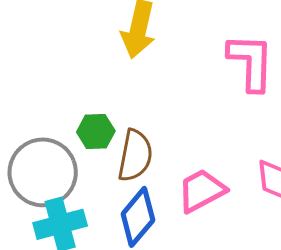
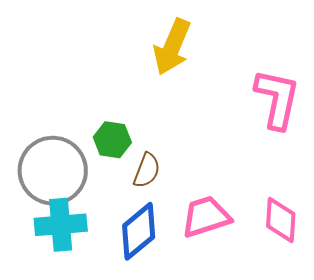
brown semicircle: (135, 156) -> (147, 170), size x0.7

